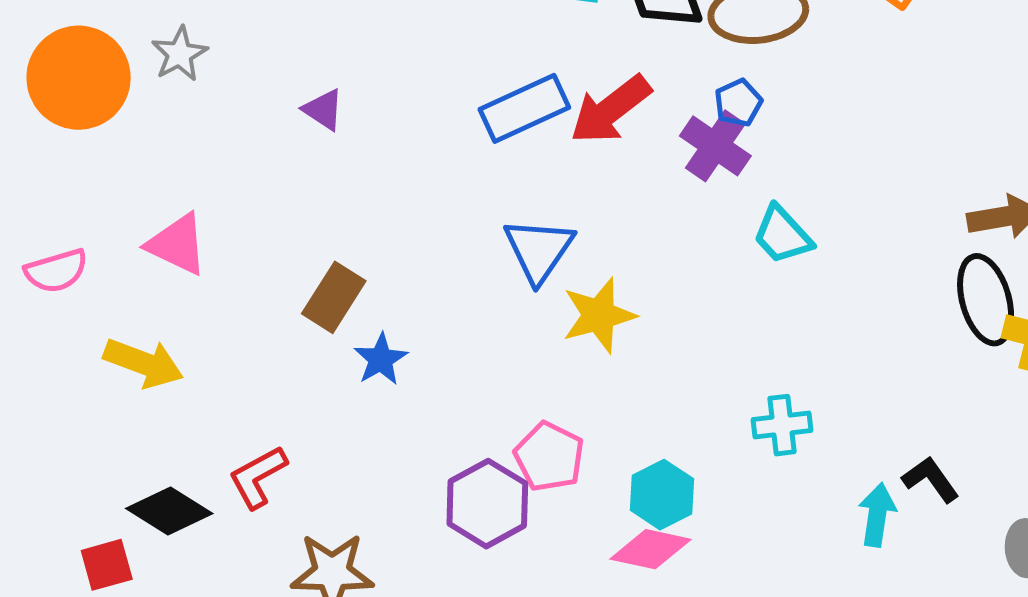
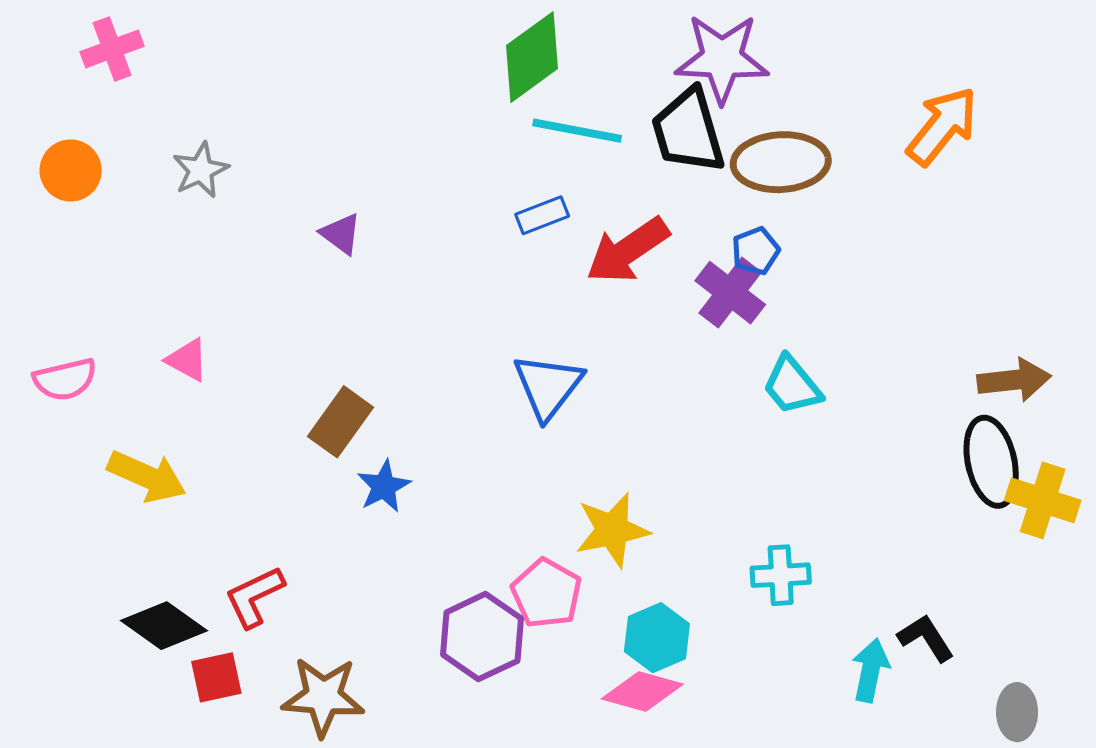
orange circle: (79, 78) -> (71, 170), moved, size x0.6
blue rectangle: (524, 108) -> (542, 215), moved, size x0.6
pink triangle: (177, 244) -> (187, 360), size x0.7
yellow star: (599, 315) -> (612, 530), moved
red square: (107, 565) -> (216, 677), moved

